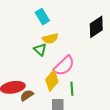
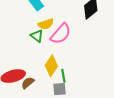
pink semicircle: (64, 66) -> (61, 34), moved
green line: (72, 89) -> (63, 76), moved

